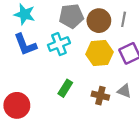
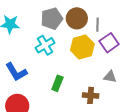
gray line: (124, 19) -> (97, 25), moved
blue L-shape: (25, 45) -> (16, 72), moved
brown cross: (100, 96) -> (91, 95), moved

